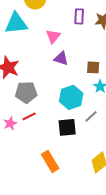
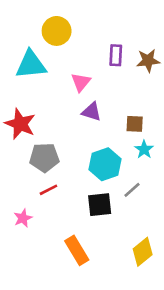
pink star: (10, 123) -> (23, 218), moved

